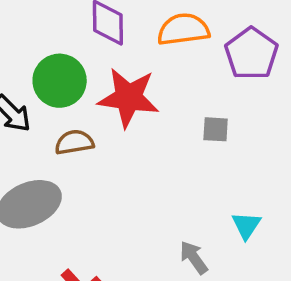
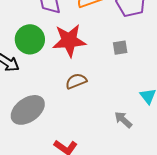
brown semicircle: (74, 142) -> (76, 81), moved

